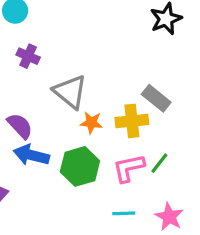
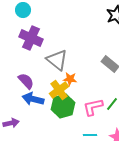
purple cross: (28, 56) -> (31, 38), size x1.6
yellow cross: (132, 121) -> (59, 90), moved, turned -30

